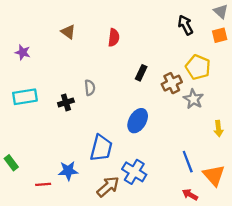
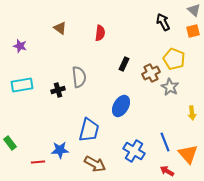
gray semicircle: (90, 88) -> (79, 77), size x1.5
blue cross: (134, 172) -> (134, 151), moved
brown arrow: (108, 187) -> (95, 164), turned 70

